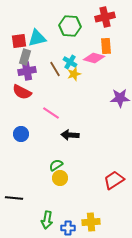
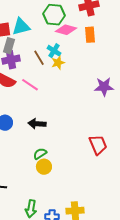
pink diamond: (94, 58) -> (66, 30), moved
pink line: (51, 113) -> (30, 85), moved
black arrow: (70, 135) -> (37, 124), moved
red trapezoid: (114, 180) -> (98, 145), moved, turned 100

